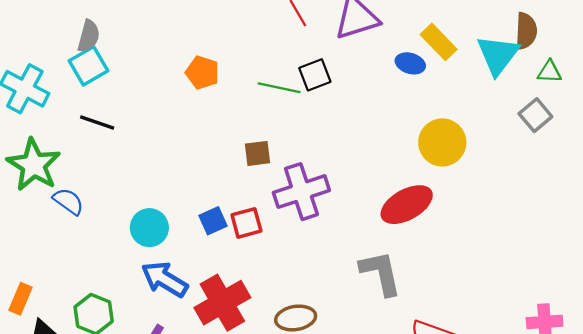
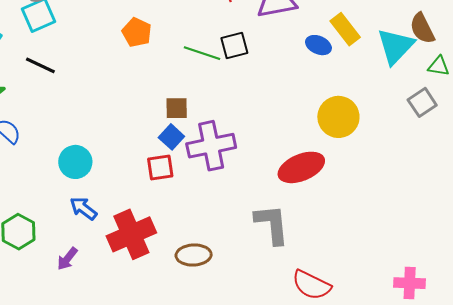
brown semicircle: (526, 31) -> (422, 28), turned 144
blue square: (213, 221) -> (171, 137), moved, turned -30
blue arrow: (165, 279) -> (83, 208), size x0.7

